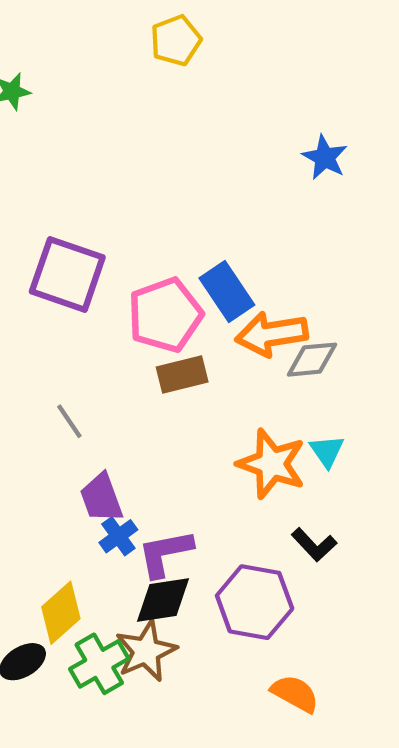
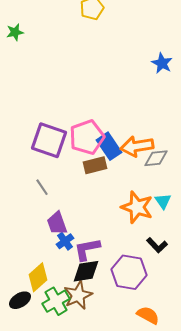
purple square: (67, 274) -> (49, 140), moved
blue rectangle: (227, 291) -> (109, 146), moved

